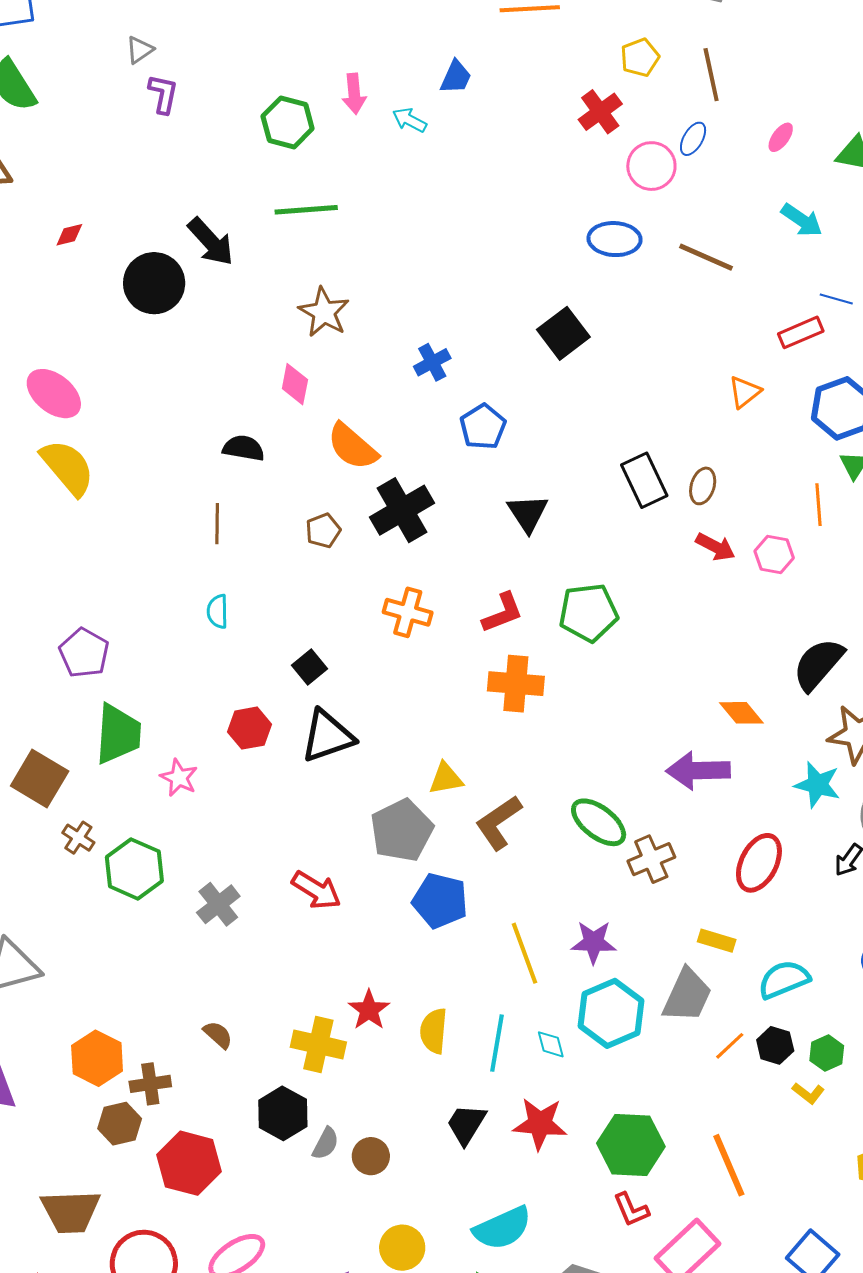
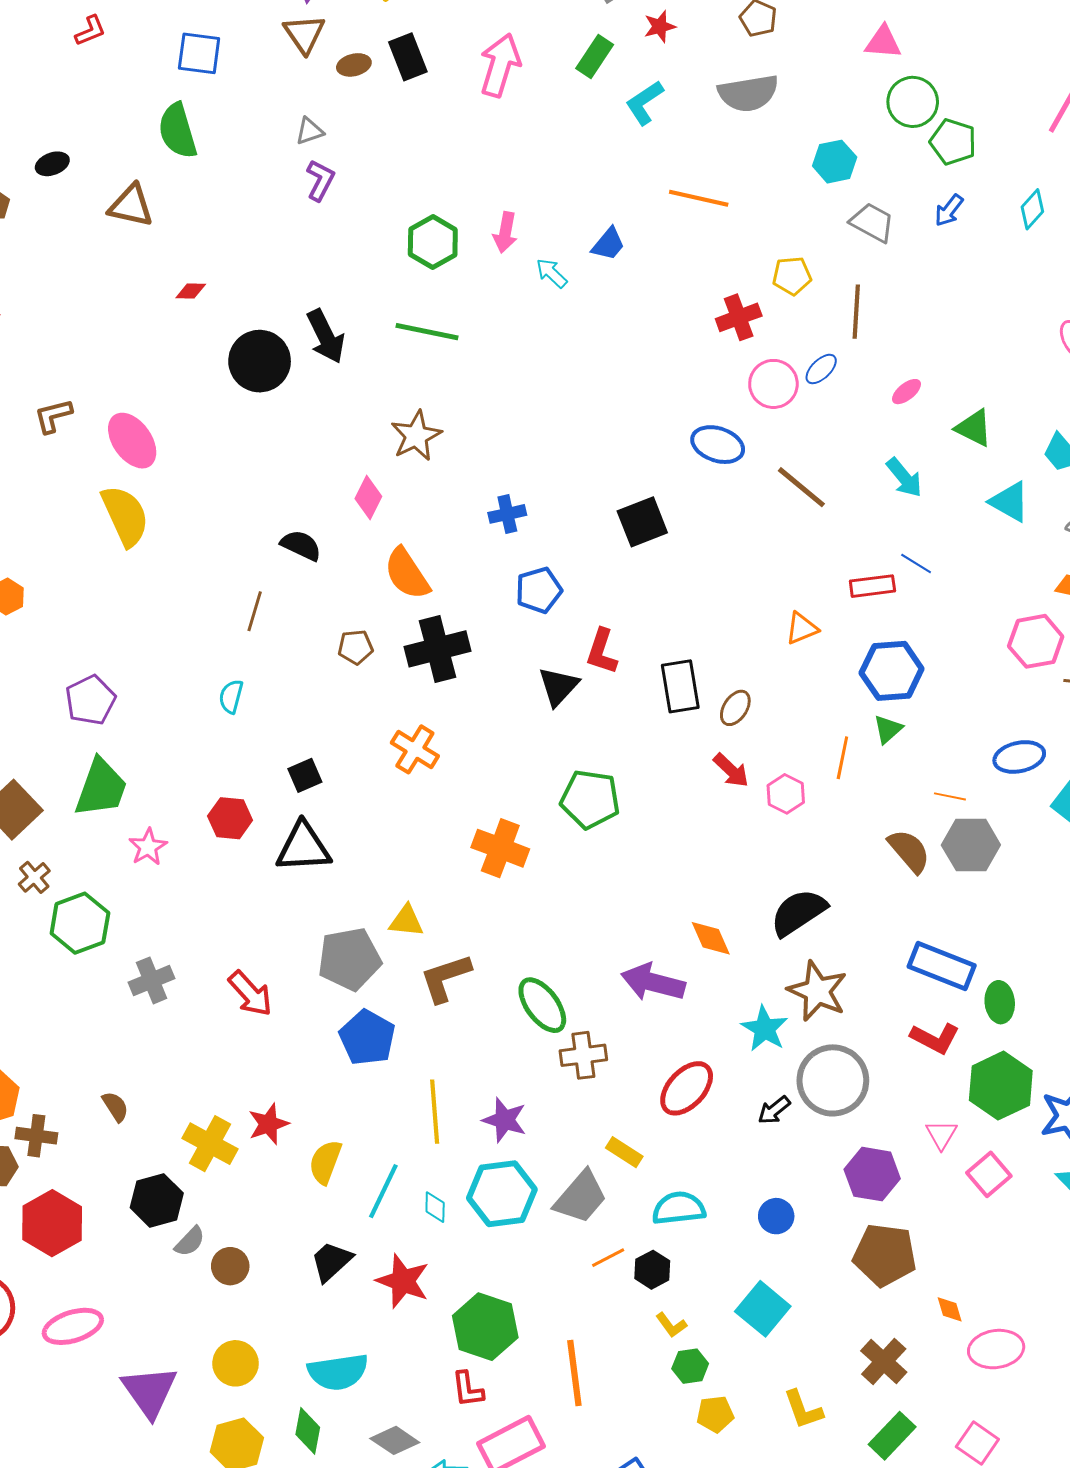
red L-shape: (503, 613) -> (602, 651), moved, turned 114
green hexagon: (827, 1053) -> (690, 1366), moved

